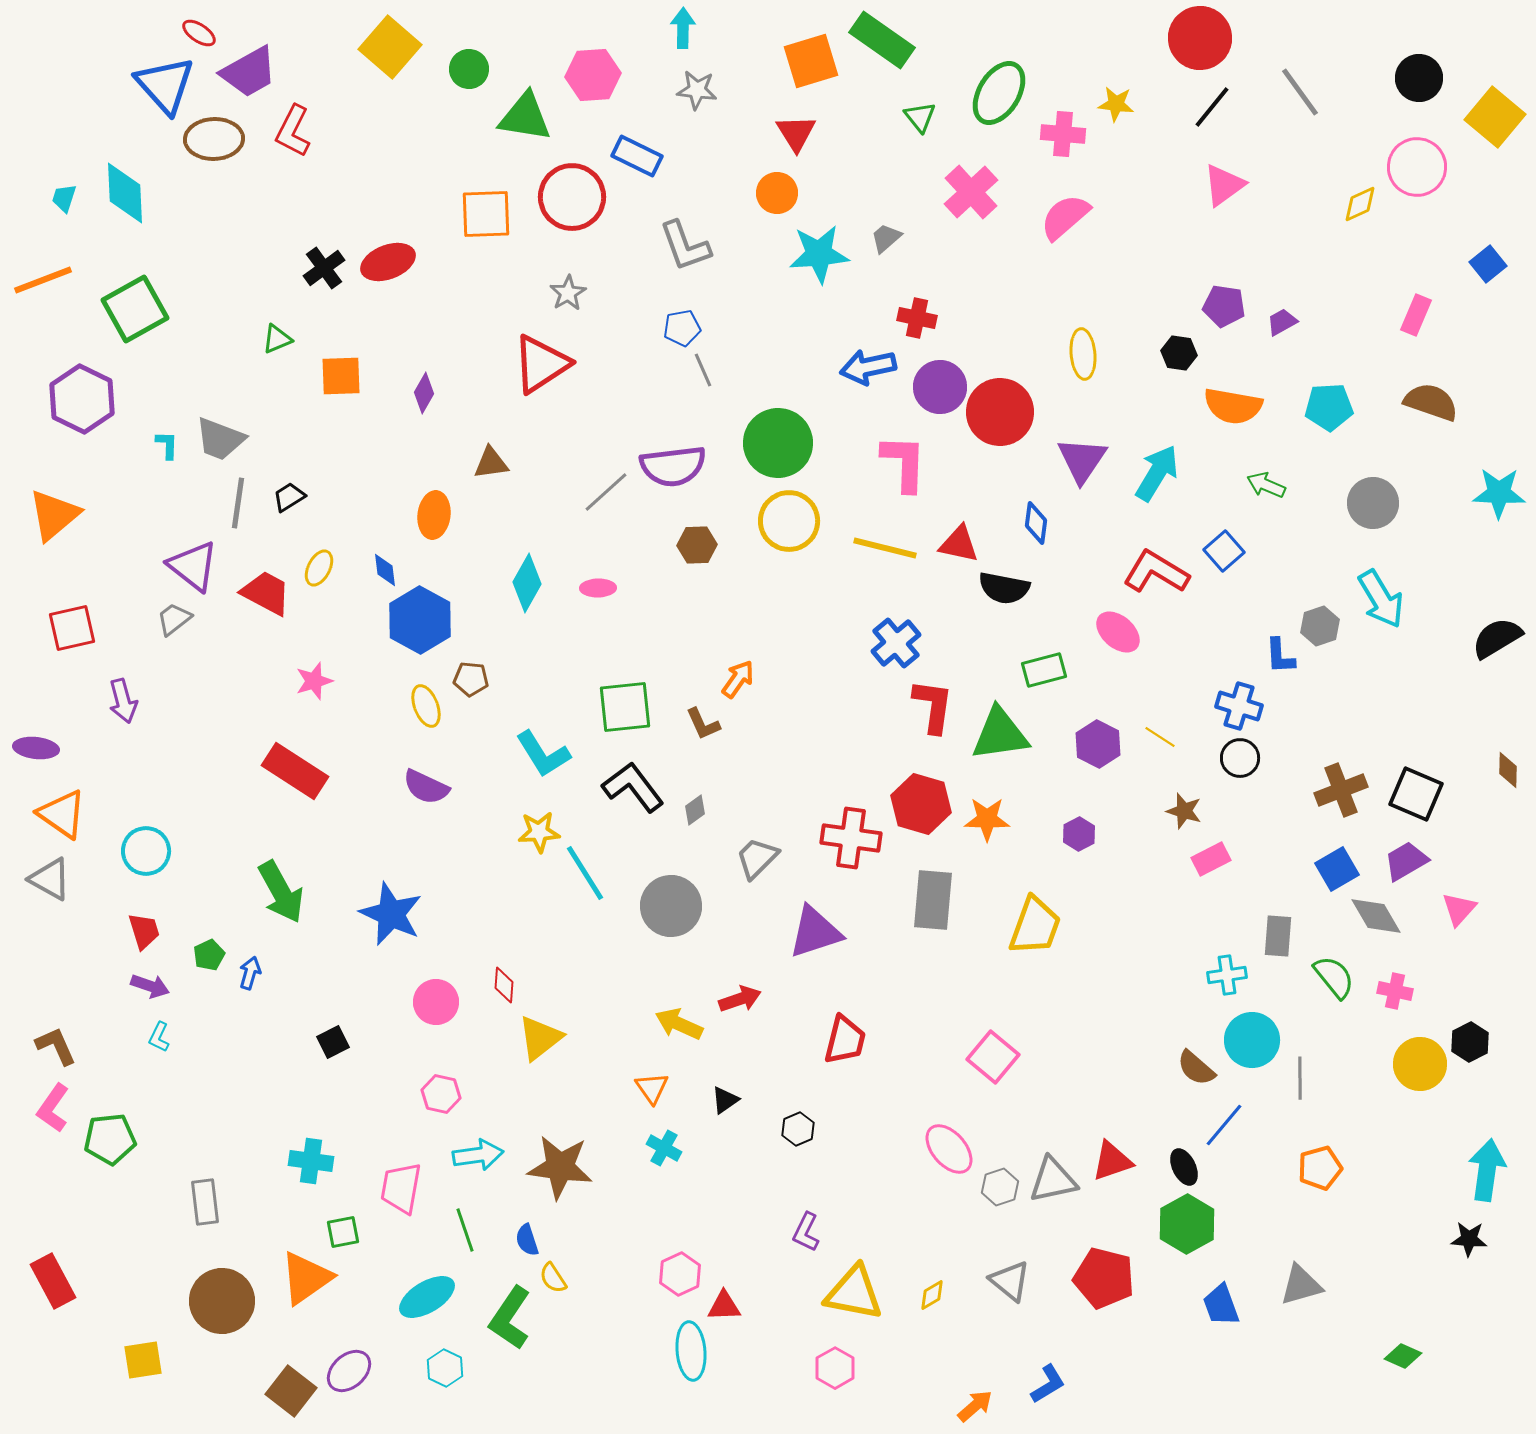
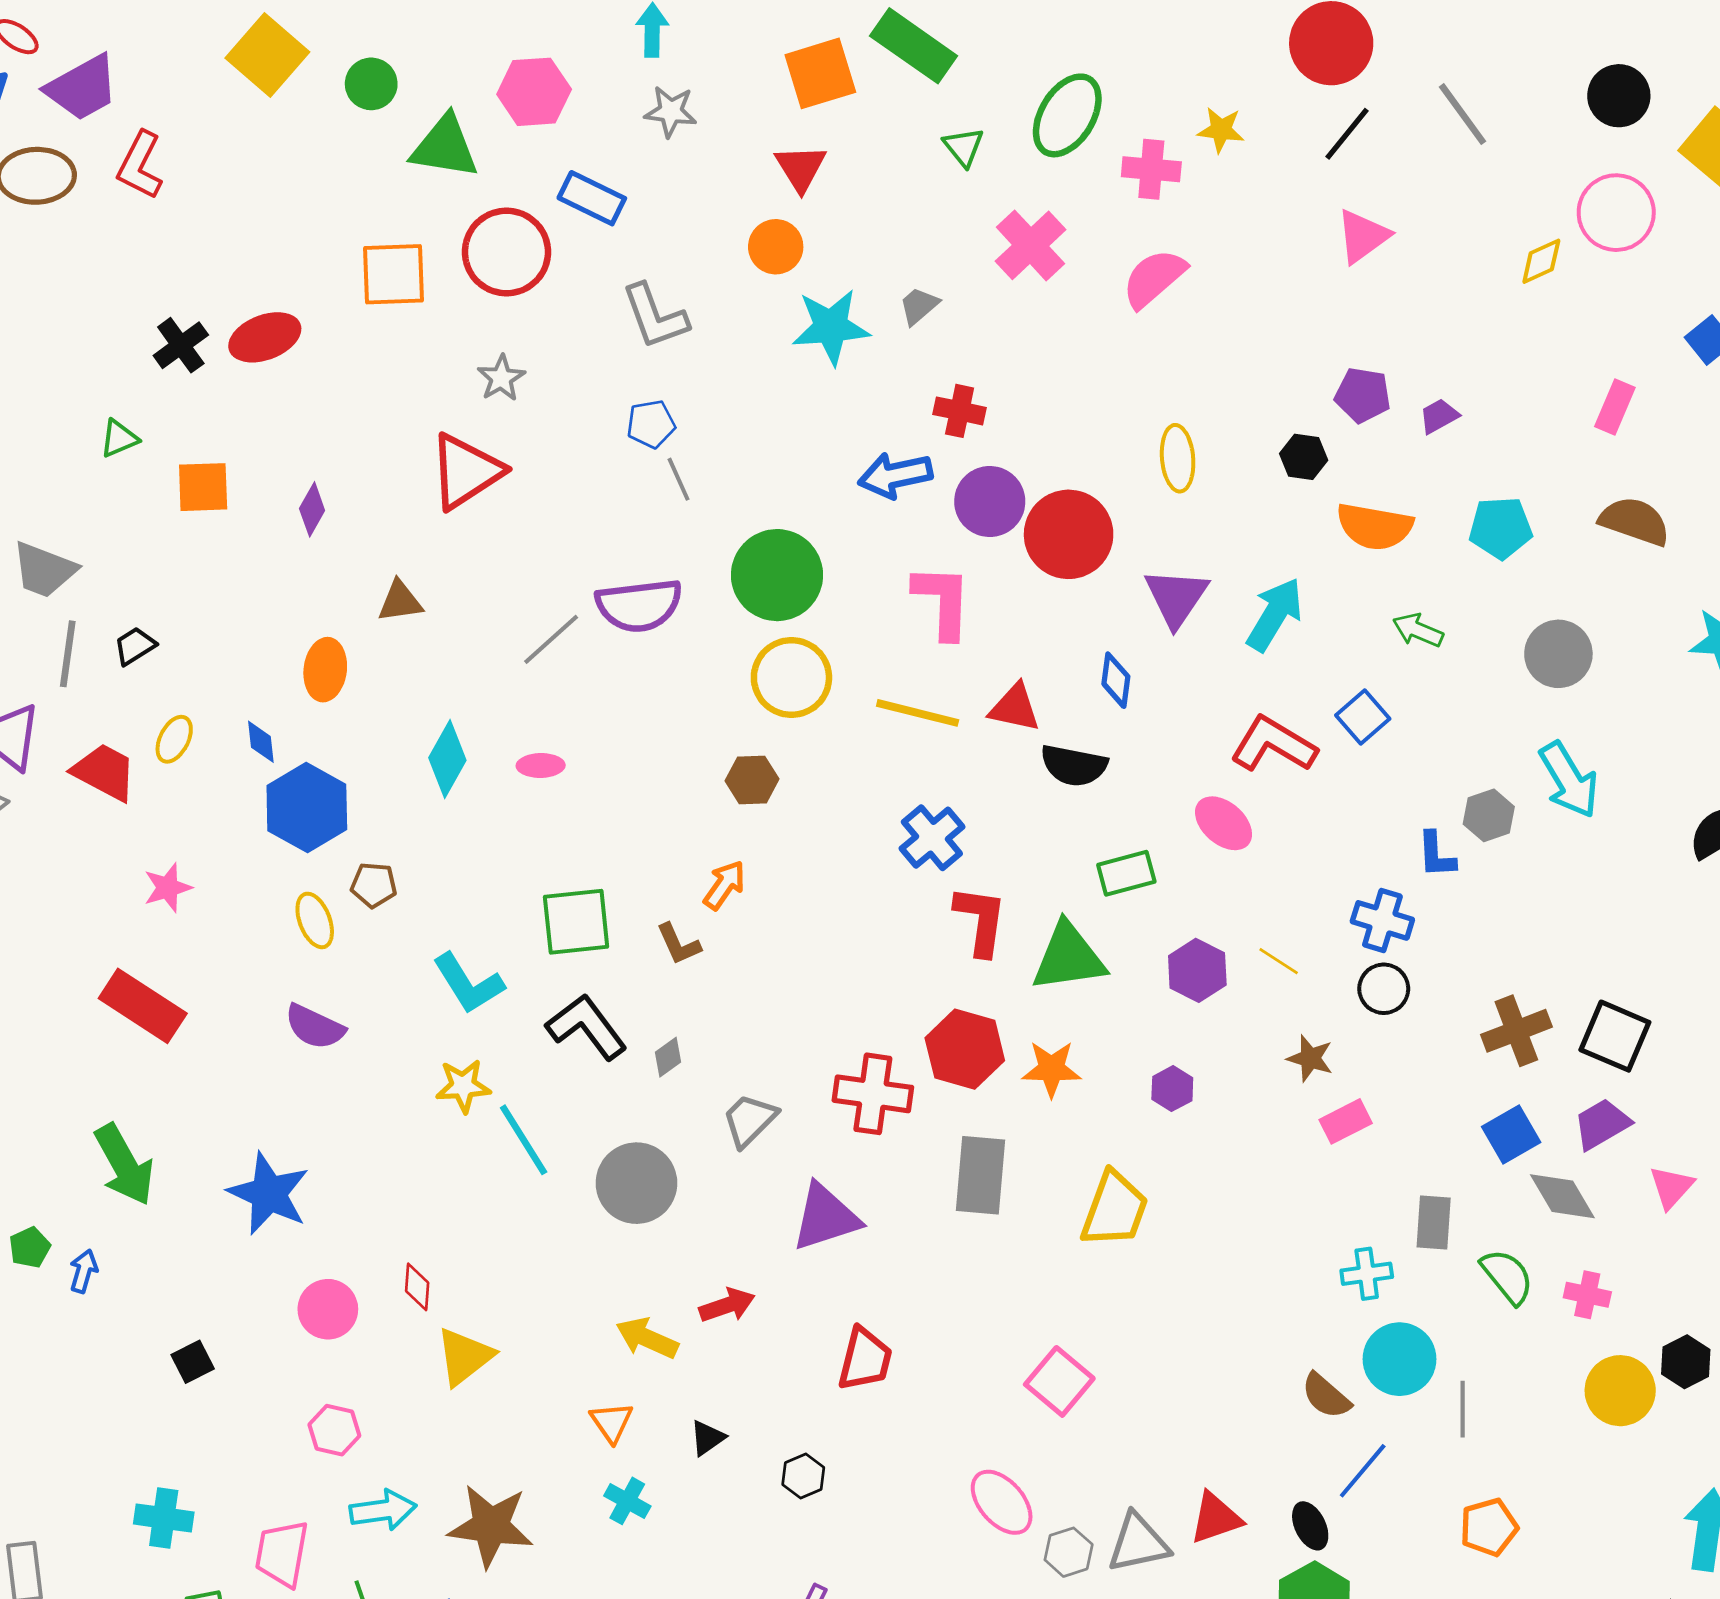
brown hexagon: (697, 545) -> (752, 780), moved

